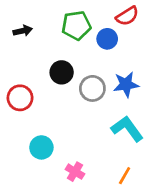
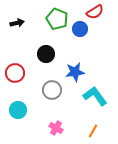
green pentagon: (76, 25) -> (57, 19), turned 30
blue star: (126, 84) -> (75, 72), moved
gray circle: (92, 88) -> (52, 90), moved
cyan circle: (41, 147) -> (18, 110), moved

